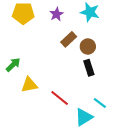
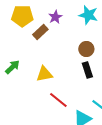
brown rectangle: (69, 39) -> (40, 32), moved
yellow triangle: (29, 85) -> (44, 74), moved

